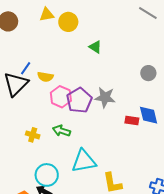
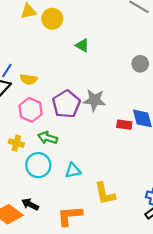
gray circle: (148, 73) -> (140, 64), moved
pink hexagon: (61, 97) -> (31, 110), moved
cyan triangle: (84, 161) -> (73, 170), size x0.6
cyan circle: (47, 175) -> (38, 165), moved

